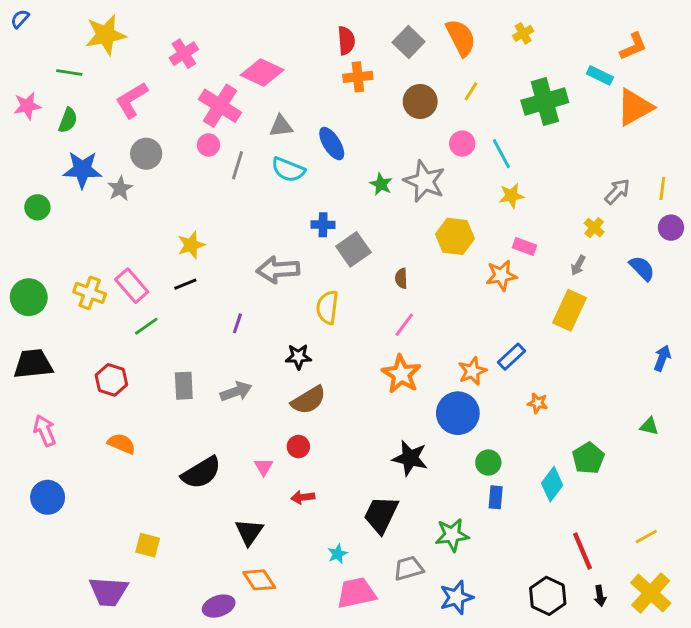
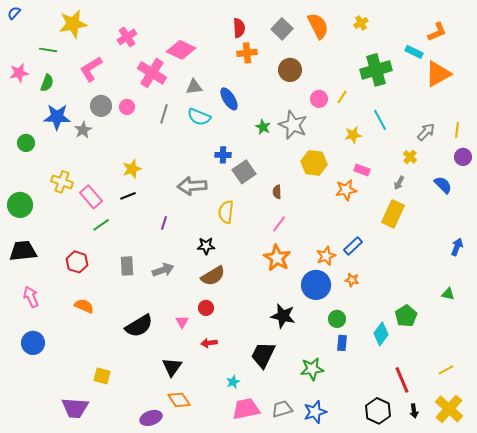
yellow line: (471, 91) -> (342, 97), moved
pink circle: (208, 145) -> (127, 107), moved
cyan line: (501, 154) -> (380, 120), moved
yellow cross: (90, 293) -> (62, 182), moved
orange star: (538, 403) -> (352, 280), moved
gray trapezoid: (409, 568) -> (282, 409), moved

